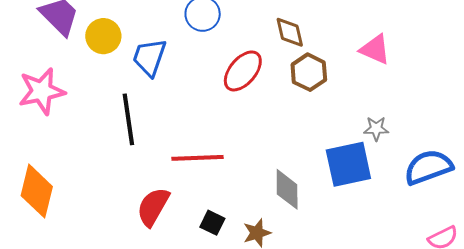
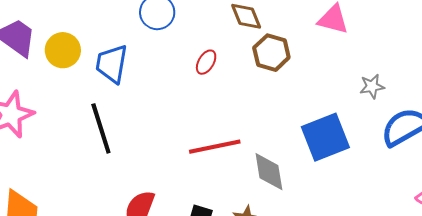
red ellipse: (243, 71) -> (206, 62), size x0.6
gray star: (376, 129) -> (372, 86), moved
red line: (198, 158) -> (215, 147), moved

